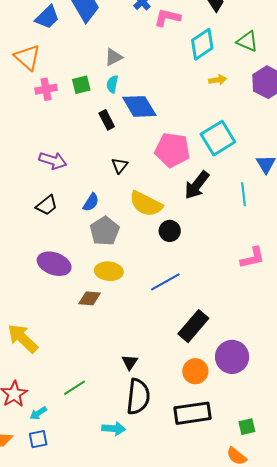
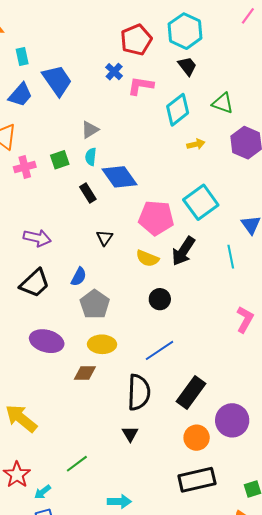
yellow semicircle: (146, 204) -> (147, 258), moved, size x0.7
black trapezoid: (47, 205) -> (35, 283), size x1.4
pink L-shape: (253, 258) -> (245, 319), turned -44
black semicircle: (138, 397) -> (139, 392), moved

